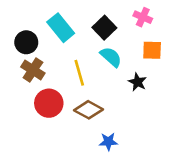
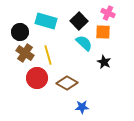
cyan rectangle: (61, 28) -> (46, 21), turned -35
orange square: (152, 50) -> (103, 32), moved
yellow line: (79, 73) -> (48, 55), moved

